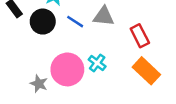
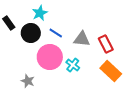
gray triangle: (104, 16) -> (82, 39), moved
pink circle: (67, 69) -> (50, 57), moved

